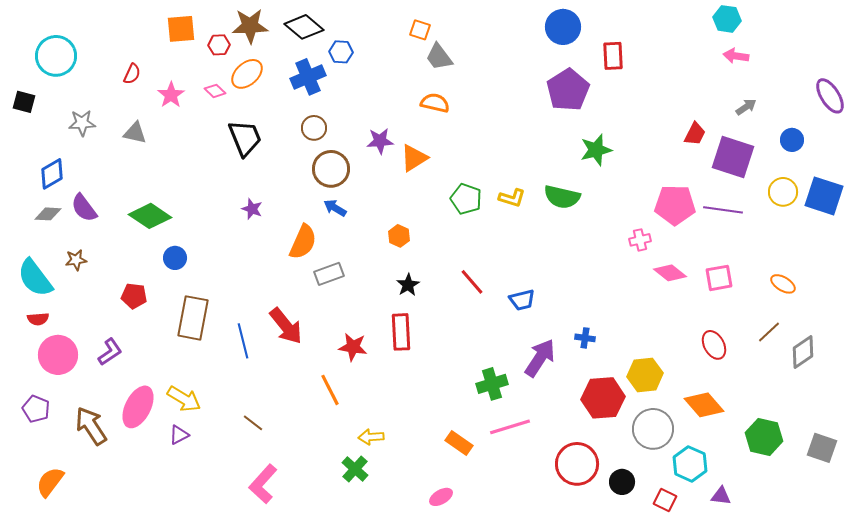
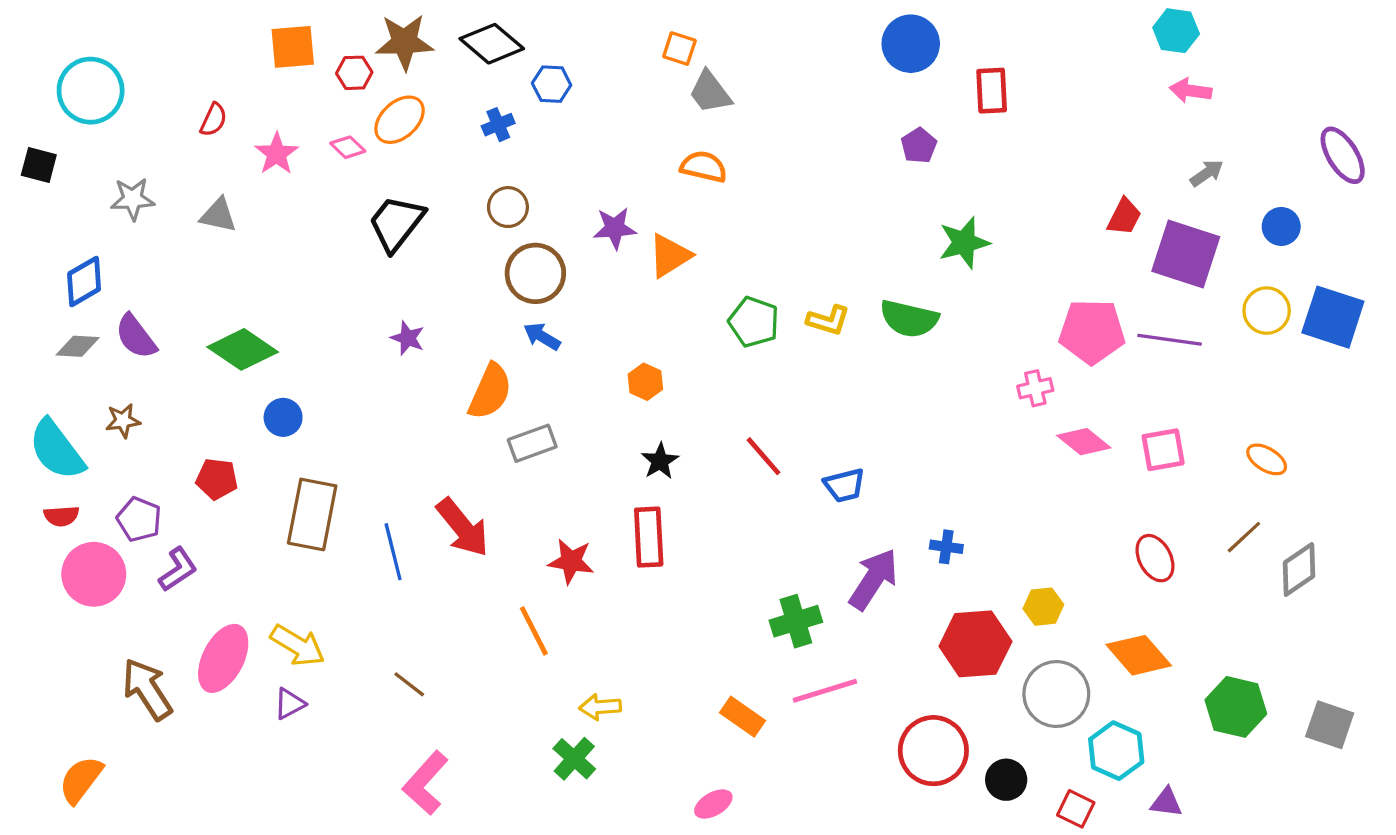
blue cross: (308, 77) -> (498, 125), size x0.6
purple pentagon: (568, 90) -> (919, 146), size x0.5
black trapezoid: (245, 138) -> (396, 223), turned -120
yellow hexagon: (645, 375) -> (1043, 607), size x0.7
purple pentagon: (36, 409) -> (139, 519), moved

